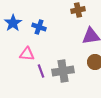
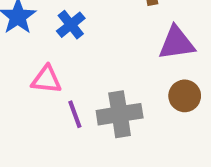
blue cross: (39, 27) -> (71, 25), turned 32

